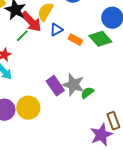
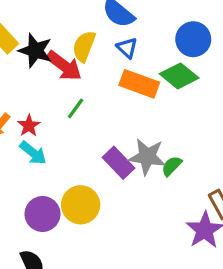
blue triangle: (56, 30) -> (127, 48), moved, turned -40
green line: (22, 36) -> (76, 108), moved
orange rectangle: (75, 40) -> (139, 84), size x1.6

